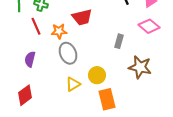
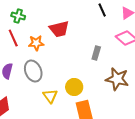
gray ellipse: (68, 53) -> (33, 71), moved
yellow triangle: (73, 84) -> (50, 96), turned -35

